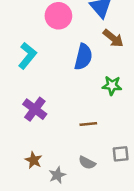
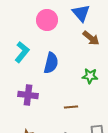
blue semicircle: (83, 57) -> (51, 63), moved
purple cross: (35, 109) -> (28, 95), turned -30

